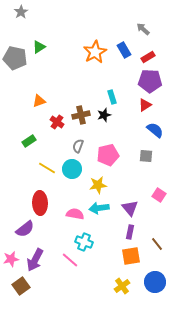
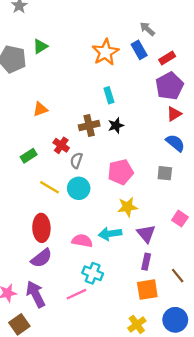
gray arrow: (143, 29) -> (147, 29), moved
purple pentagon: (150, 81) -> (169, 86), turned -30
cyan rectangle: (112, 97) -> (109, 95), moved
red triangle: (145, 105) -> (174, 114), moved
red cross: (57, 122) -> (61, 145), moved
gray semicircle: (78, 146) -> (76, 160), moved
yellow star: (98, 185) -> (128, 207), moved
purple semicircle: (25, 229) -> (41, 258), moved
purple arrow: (35, 260) -> (36, 294), turned 125
pink line: (70, 260) -> (76, 294), turned -66

